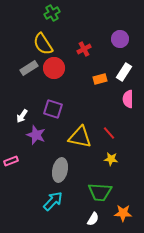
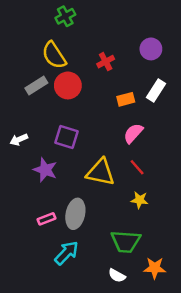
pink semicircle: (128, 99) -> (133, 133), moved, turned 42
white arrow: (22, 116) -> (19, 140), moved, turned 32
pink rectangle: (11, 161) -> (46, 219), moved
white semicircle: (93, 219) -> (117, 275), turned 88

